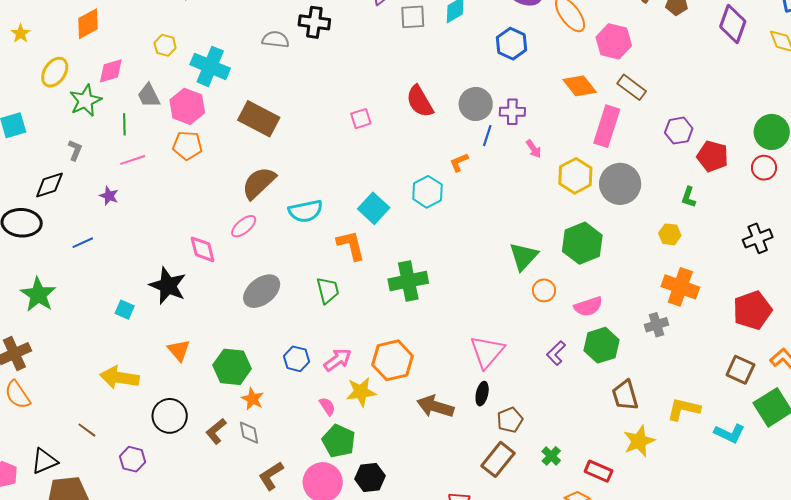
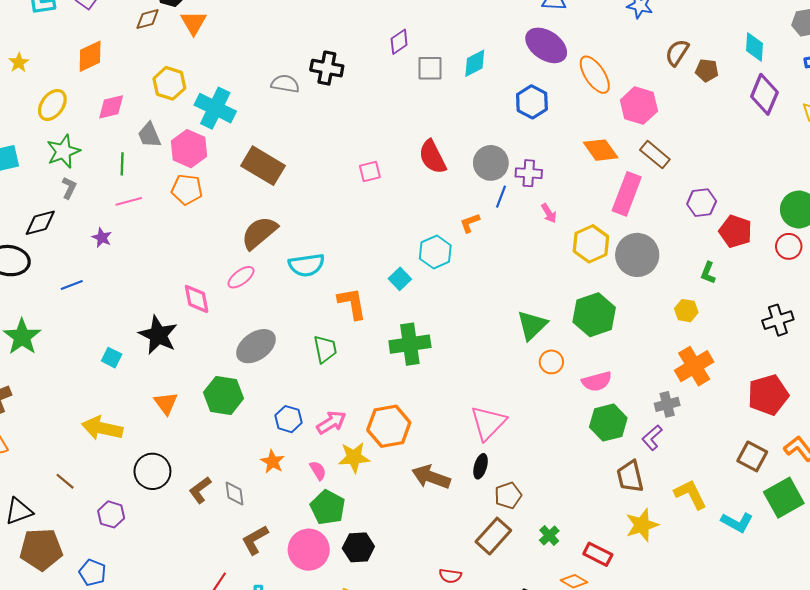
yellow hexagon: (165, 45) -> (169, 83), size x1.4
green star: (85, 101) -> (63, 151), moved
cyan square: (374, 208) -> (400, 279), moved, size x0.7
orange cross: (680, 287) -> (694, 366), turned 36
purple L-shape: (556, 353) -> (652, 438), moved
green hexagon: (232, 367) -> (224, 395), moved
orange star: (253, 399) -> (272, 462), moved
yellow L-shape: (684, 409) -> (690, 494), turned 48

